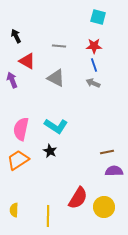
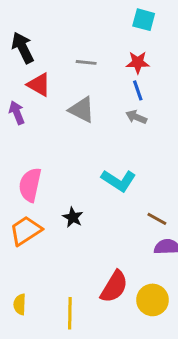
black arrow: (16, 36) -> (23, 48), size x1.5
cyan L-shape: (56, 126) -> (119, 180), moved
brown line: (107, 152) -> (157, 219), turned 40

